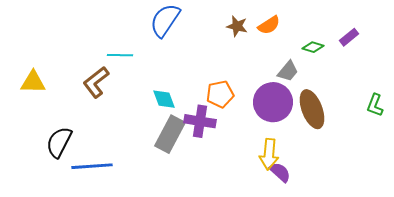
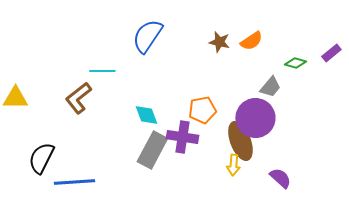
brown ellipse: (312, 109) -> (240, 141), moved
yellow arrow: (269, 154) -> (233, 165), moved, size x0.7
purple semicircle: (280, 172) -> (280, 178), moved

